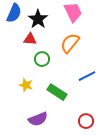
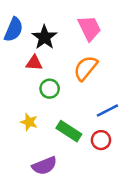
red circle: (86, 121) -> (101, 140), moved

